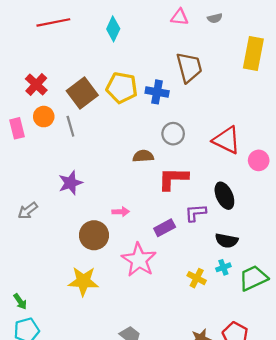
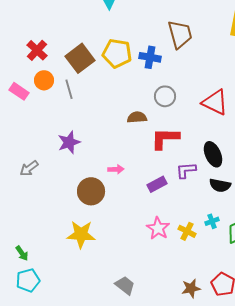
pink rectangle: (17, 128) -> (19, 91), turned -42
black semicircle: (227, 241) -> (220, 185), moved
pink star: (139, 260) -> (158, 228), moved, size x0.7

